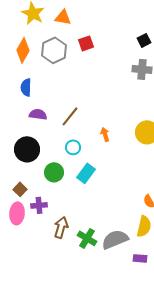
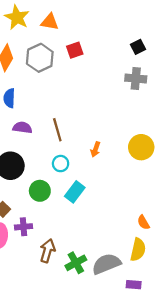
brown line: (70, 116) -> (57, 130), turned -55
orange arrow: (105, 134) -> (95, 149), turned -144
green cross: (87, 238) -> (76, 263), turned 30

